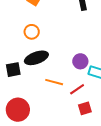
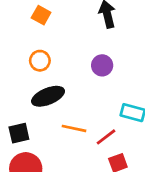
purple circle: (80, 61) -> (102, 65), moved
black square: (13, 70) -> (19, 133), moved

